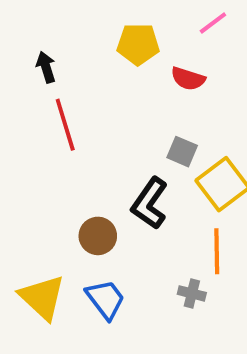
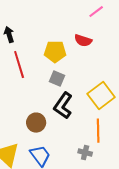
yellow pentagon: (138, 44) -> (55, 52), moved
gray square: (182, 152) -> (57, 79), moved

